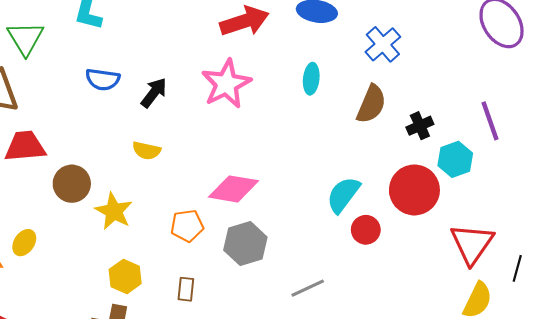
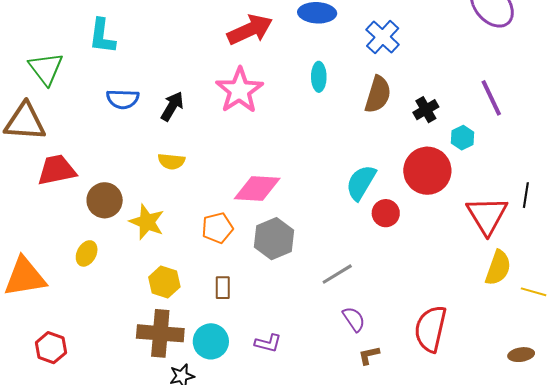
cyan hexagon: (455, 159) -> (463, 138), size x0.7
yellow ellipse: (24, 243) -> (87, 253), moved
black line: (517, 268) -> (526, 195), moved

